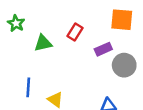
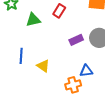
purple rectangle: (103, 49) -> (76, 40), moved

